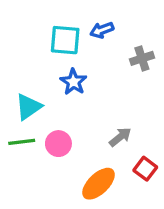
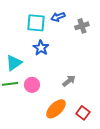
gray cross: (142, 58) -> (82, 26), moved
red square: (145, 169) -> (83, 113), moved

